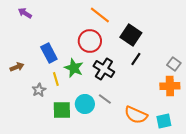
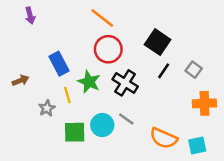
purple arrow: (25, 13) -> (30, 16), turned -136
orange line: (100, 15) -> (102, 18), moved
gray square: (174, 64) -> (194, 70), moved

